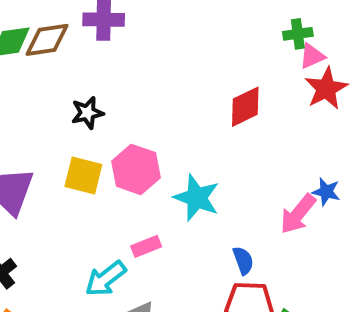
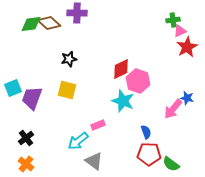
brown diamond: (47, 40) -> (49, 23), turned 50
red diamond: (245, 107) -> (121, 69), moved
pink hexagon: (136, 169) -> (138, 81), moved

